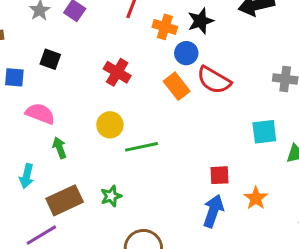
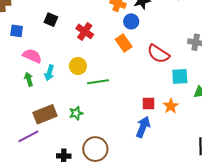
black square: (50, 59) -> (51, 20), moved
red semicircle: (214, 80) -> (158, 54), moved
green arrow: (60, 148) -> (29, 79), moved
cyan arrow: (27, 176) -> (49, 73), moved
orange star: (256, 198) -> (171, 106), moved

